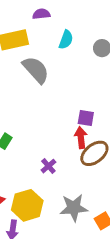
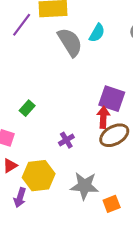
cyan semicircle: (66, 40) -> (97, 33), moved
purple square: (86, 118) -> (112, 99), size x1.5

